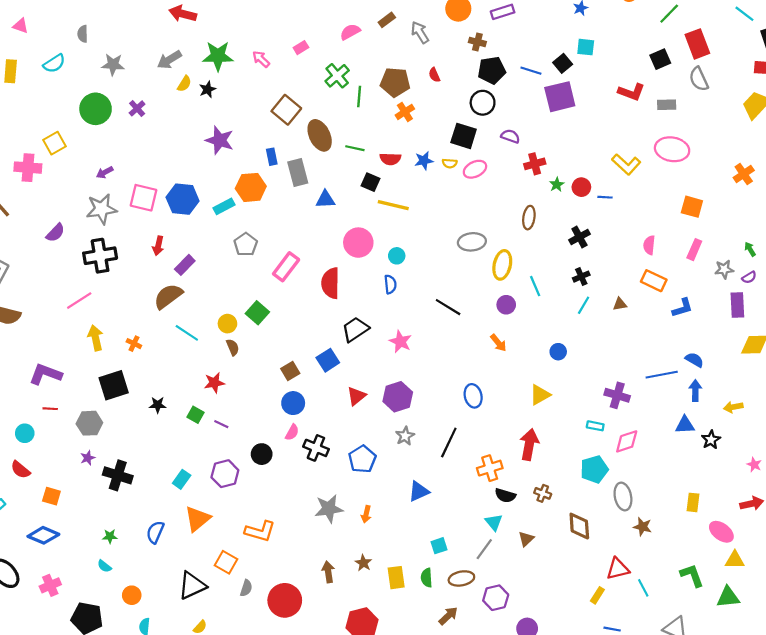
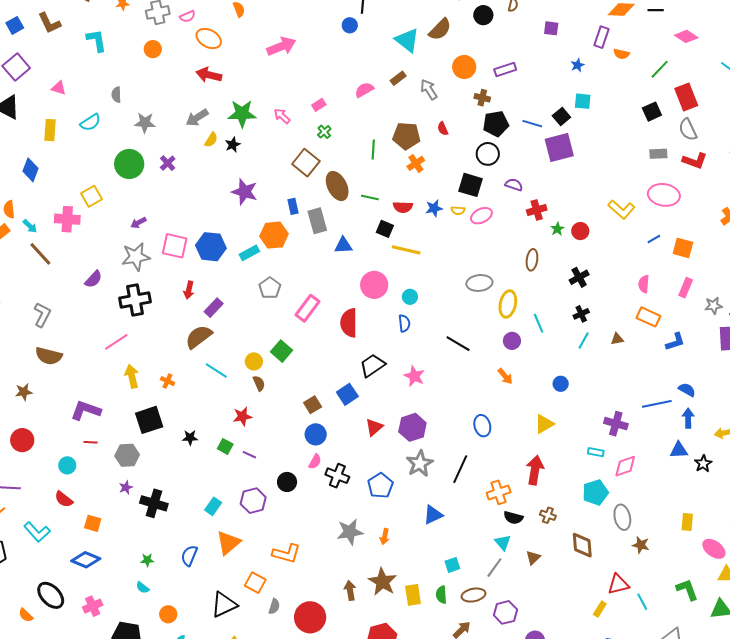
green cross: (337, 76) -> (324, 132), moved, size x0.6
red L-shape: (631, 92) -> (695, 161), moved
blue line: (605, 197) -> (654, 239), moved, turned -32
gray star: (405, 436) -> (420, 464), size x1.5
brown star: (363, 563) -> (383, 582), size x1.8

